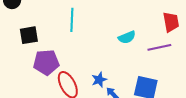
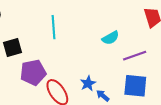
purple line: (159, 47) -> (135, 56), moved

